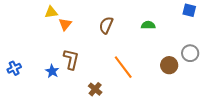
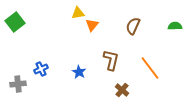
brown L-shape: (71, 59) -> (111, 60), moved

